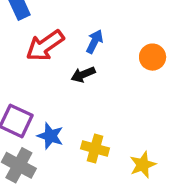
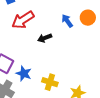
blue arrow: (95, 42) -> (67, 21), moved, turned -64
orange circle: (153, 57) -> (88, 18), moved

